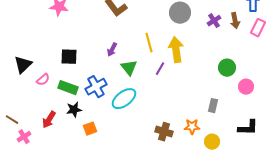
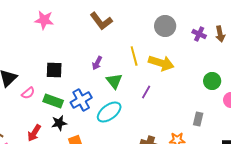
purple cross: (214, 21) -> (199, 34), turned -32
yellow arrow: (176, 50) -> (161, 63), turned 115
purple line: (160, 69) -> (146, 92), moved

